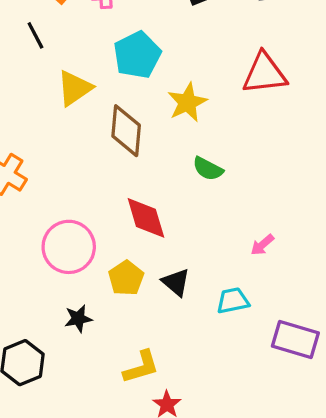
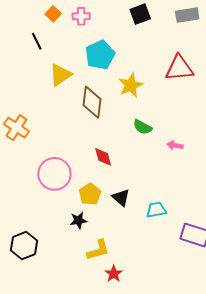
red diamond: (146, 218) -> (103, 157), size x0.7
pink arrow: (262, 245) -> (175, 145), moved, turned 49
black star: (78, 319) -> (78, 220), moved

